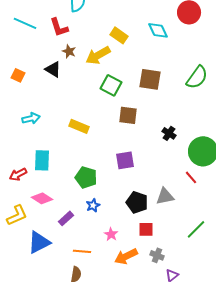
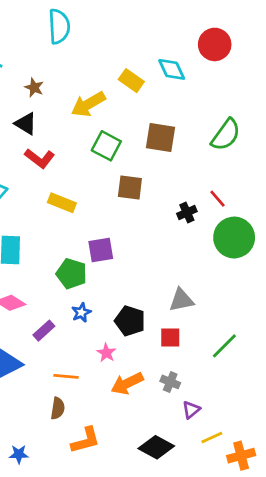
red L-shape: (59, 27) -> (40, 158), moved, turned -35
yellow rectangle: (119, 35) -> (131, 81), moved
brown star: (69, 51) -> (34, 88), moved
black cross: (169, 133) -> (187, 213), turned 32
purple square: (125, 160) -> (101, 250), moved
red line: (191, 177) -> (217, 199), moved
black pentagon: (137, 202) -> (130, 321), moved
red square: (146, 229) -> (170, 338), moved

